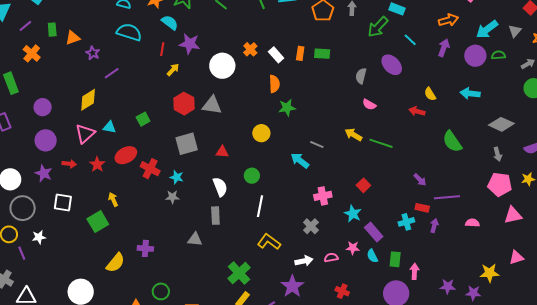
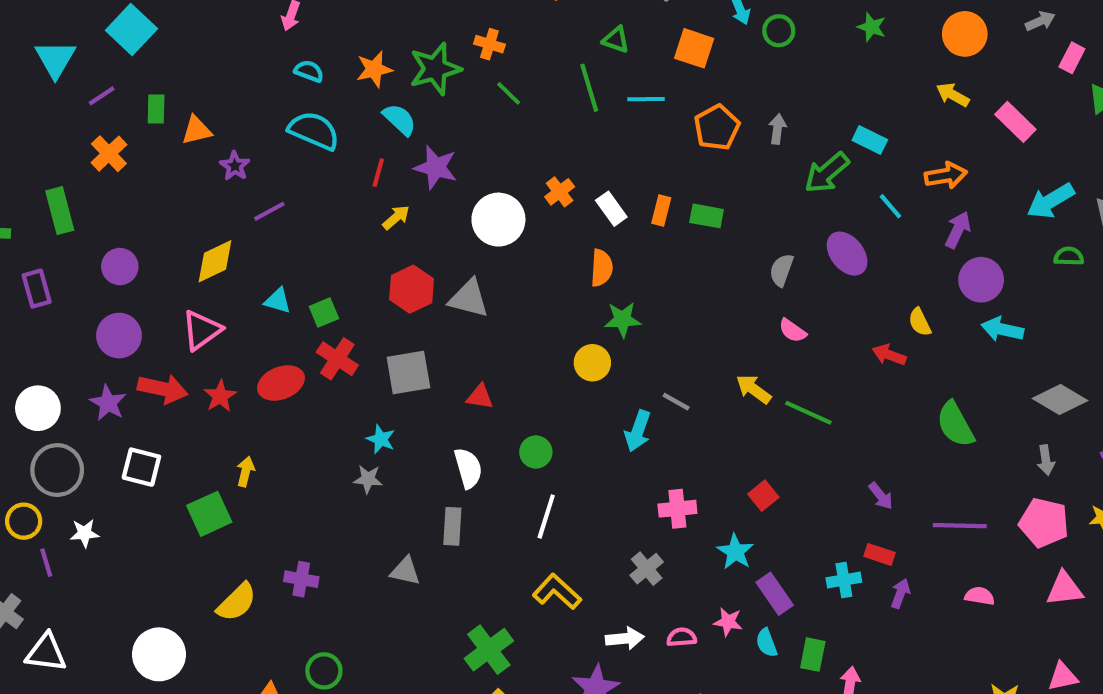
orange arrow: (448, 20) -> (946, 175), moved
purple circle: (475, 56) -> (981, 280), moved
cyan triangle: (109, 127) -> (278, 301), moved
yellow circle: (261, 133) -> (592, 363), moved
cyan arrow: (300, 160) -> (638, 431), turned -114
red arrow: (69, 164) -> (163, 389), size x1.6
red cross: (150, 169) -> (337, 359), moved
purple line: (447, 197) -> (960, 526), moved
yellow arrow: (113, 199) -> (246, 472), turned 32

